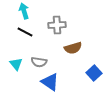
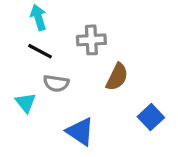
brown semicircle: (73, 48) -> (117, 77), turned -48
gray semicircle: (39, 62) -> (56, 83), moved

